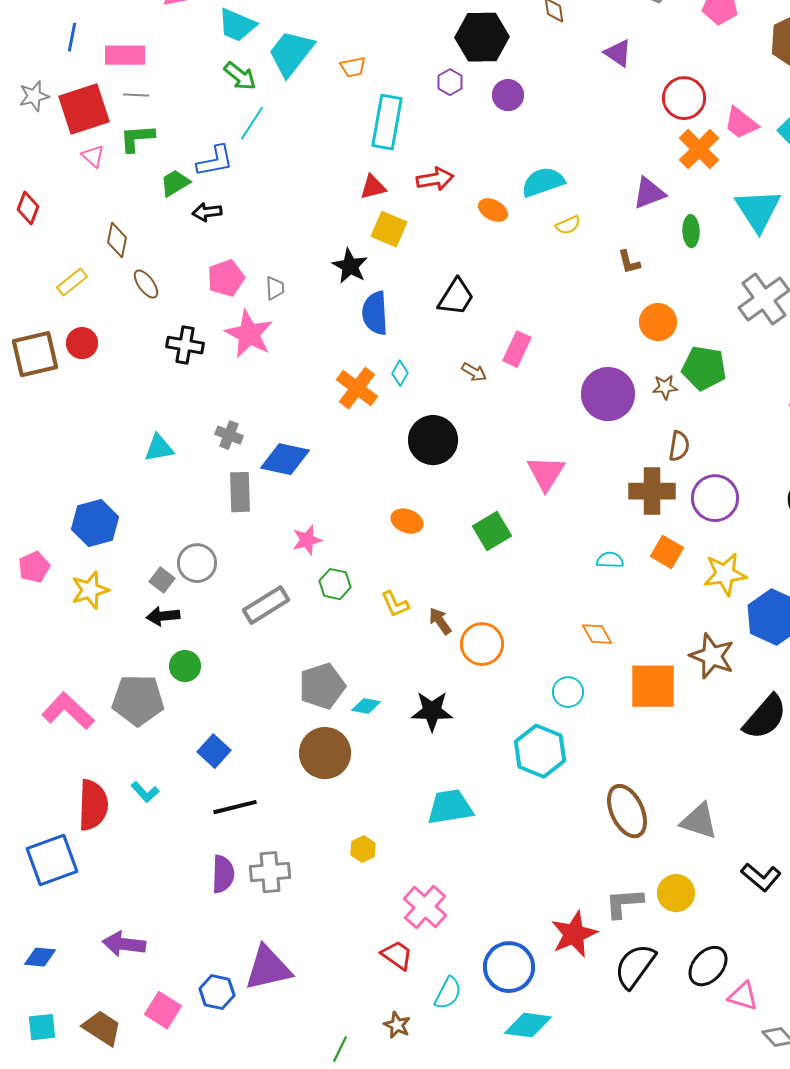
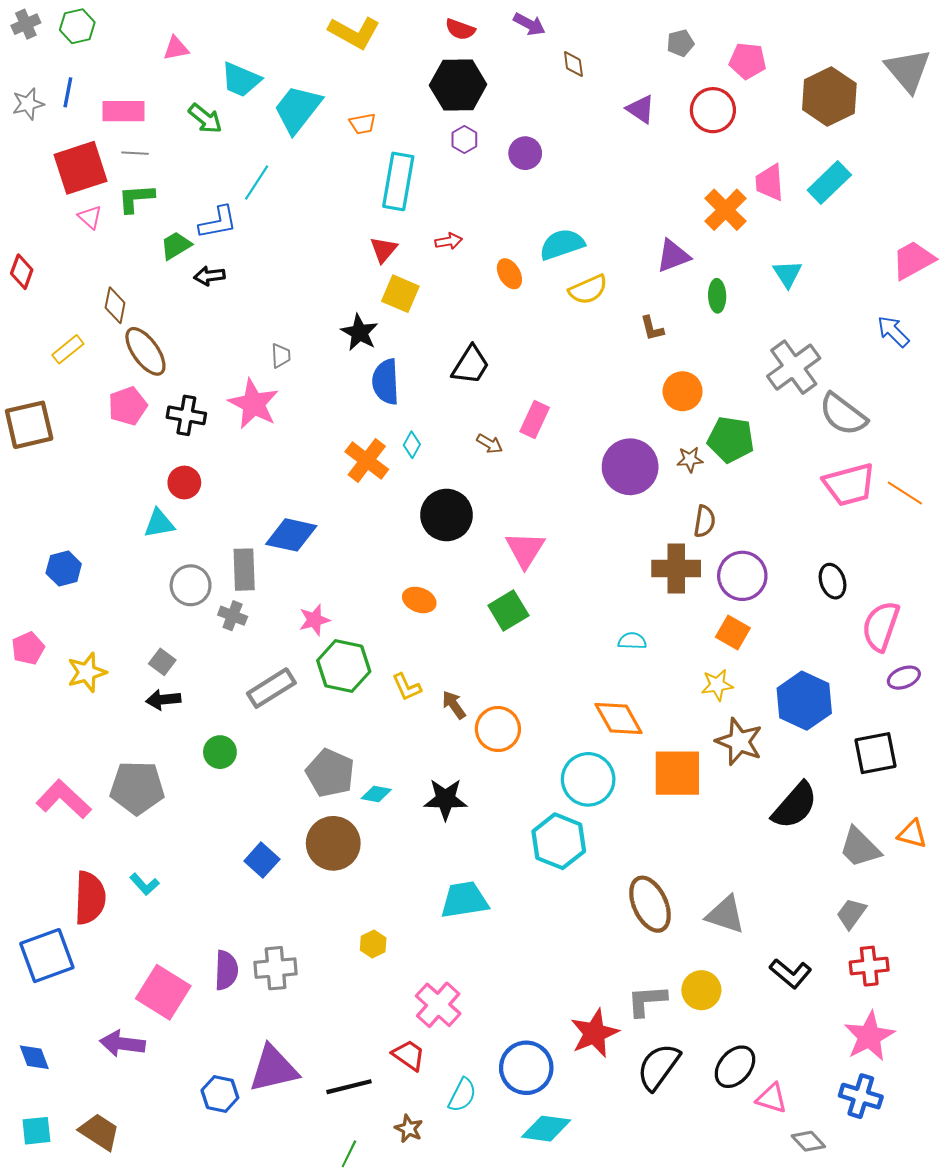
black hexagon: (482, 37) -> (458, 85), moved
green arrow: (240, 76) -> (205, 119), moved
gray star: (34, 96) -> (28, 104), moved
red circle: (684, 98) -> (713, 110), moved
pink trapezoid: (741, 123) -> (770, 183), turned 48
red arrow: (435, 179) -> (449, 241), size x0.7
red triangle: (373, 187) -> (384, 250), turned -36
orange ellipse: (493, 210) -> (509, 274), turned 32
cyan triangle: (758, 210) -> (787, 274), size x0.6
yellow semicircle: (568, 225) -> (588, 290), size x1.5
pink pentagon: (226, 278) -> (128, 406), moved
brown ellipse: (146, 284) -> (145, 351), size x1.6
red circle: (82, 343) -> (184, 482), moved
gray cross: (229, 435) -> (233, 616), moved
pink triangle: (546, 473) -> (525, 550), moved
blue hexagon: (95, 523) -> (64, 569), moved, size x0.7
orange square: (667, 552) -> (733, 632), moved
gray circle: (197, 563) -> (191, 585), moved
yellow star: (725, 574) -> (717, 685), moved, size x0.7
green hexagon: (335, 584) -> (344, 666), size x1.6
orange diamond: (597, 634) -> (619, 719), size x1.5
green circle: (185, 666) -> (220, 752), moved
gray pentagon: (322, 686) -> (330, 773), turned -30
cyan circle: (568, 692) -> (588, 779), size x1.6
blue square: (214, 751) -> (262, 860), moved
black line: (235, 807) -> (349, 1087), moved
blue diamond: (40, 957) -> (34, 1057), turned 64
pink square: (163, 1010) -> (163, 992), moved, size x1.4

